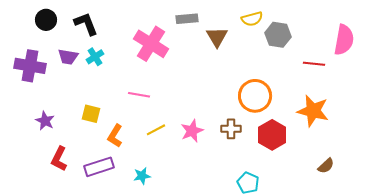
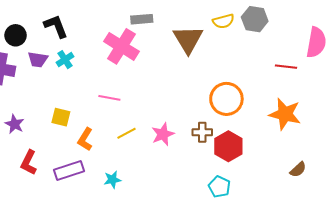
gray rectangle: (187, 19) -> (142, 19), moved
black circle: (46, 20) -> (16, 35), moved
gray hexagon: (278, 35) -> (255, 19), moved
brown triangle: (217, 37) -> (188, 39), size x1.4
red hexagon: (272, 135) -> (228, 146), moved

